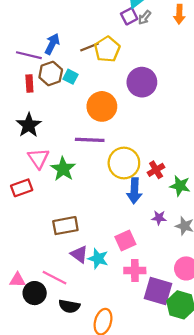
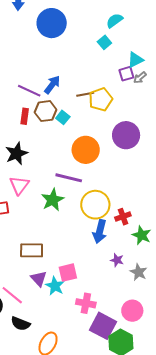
green star: (63, 169) -> (53, 200), moved
pink square: (125, 241) -> (68, 273), moved

